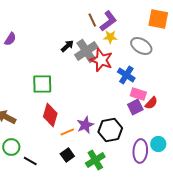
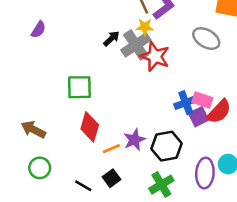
yellow star: (110, 37) -> (145, 27), moved
blue cross: (126, 75) -> (186, 103), moved, turned 36
red semicircle: (151, 103) -> (219, 112), size x1.5
green cross: (95, 160) -> (161, 185), moved
black line: (30, 161) -> (83, 186), moved

